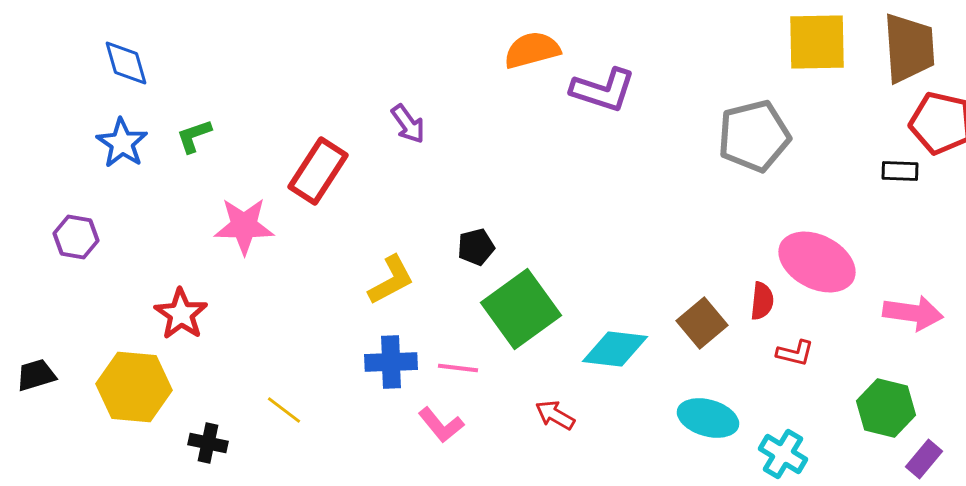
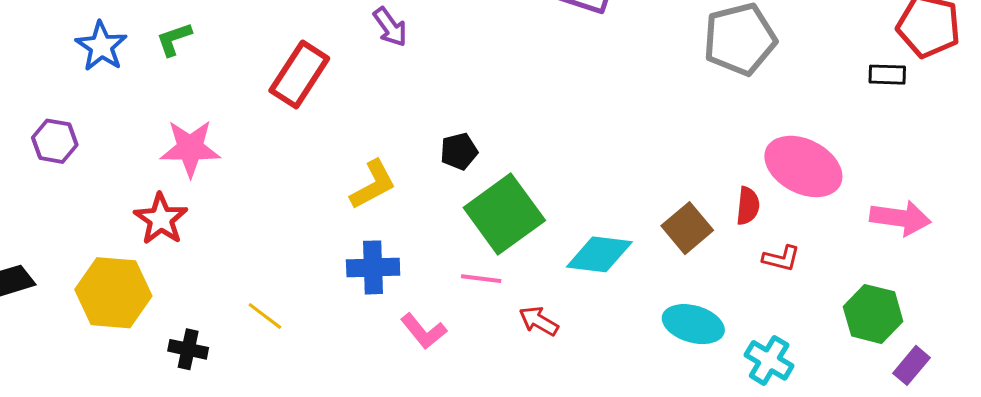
pink star: (244, 226) -> (190, 148), moved
pink line: (458, 368) -> (481, 279), moved

